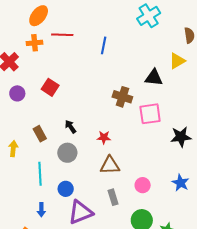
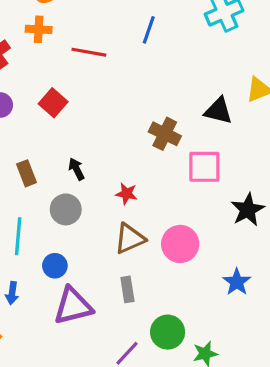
red line: (62, 35) -> (89, 52), moved
blue line: (104, 45) -> (149, 30), moved
black star: (181, 137) -> (248, 210), turned -30
brown triangle: (110, 165) -> (130, 239), turned -30
pink circle: (143, 185) -> (180, 244), moved, size x1.5

